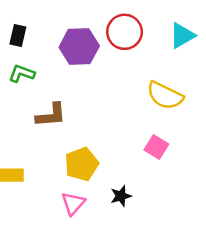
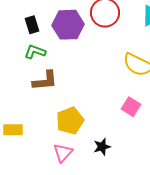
black rectangle: (18, 36) -> (32, 25), moved, turned -30
green L-shape: (22, 73) -> (35, 52), moved

